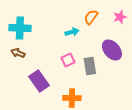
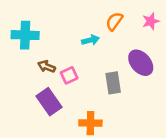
brown arrow: (18, 53) -> (46, 66), moved
pink square: (68, 60) -> (69, 75), moved

